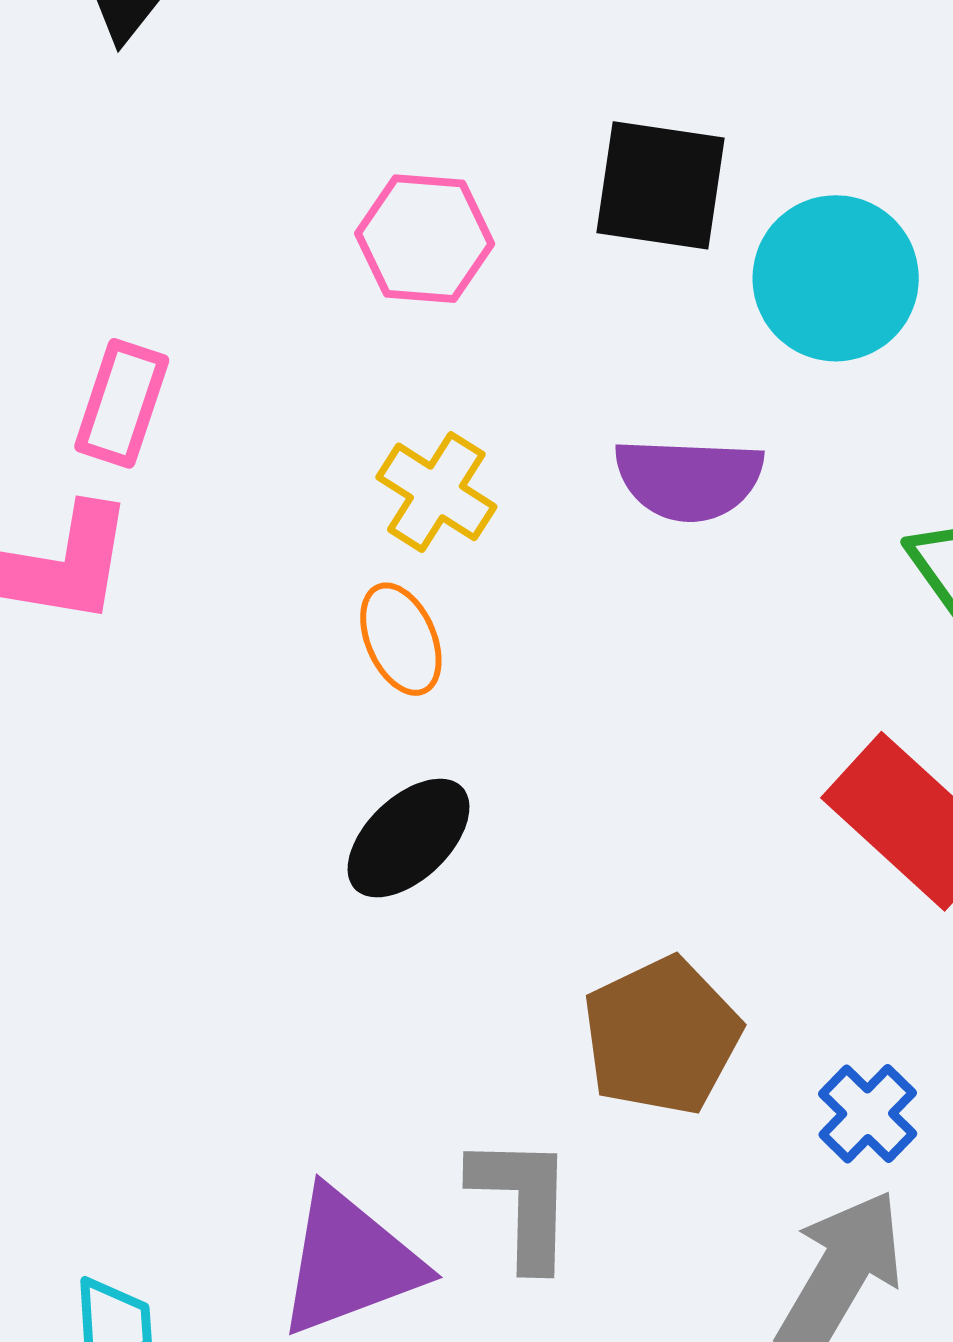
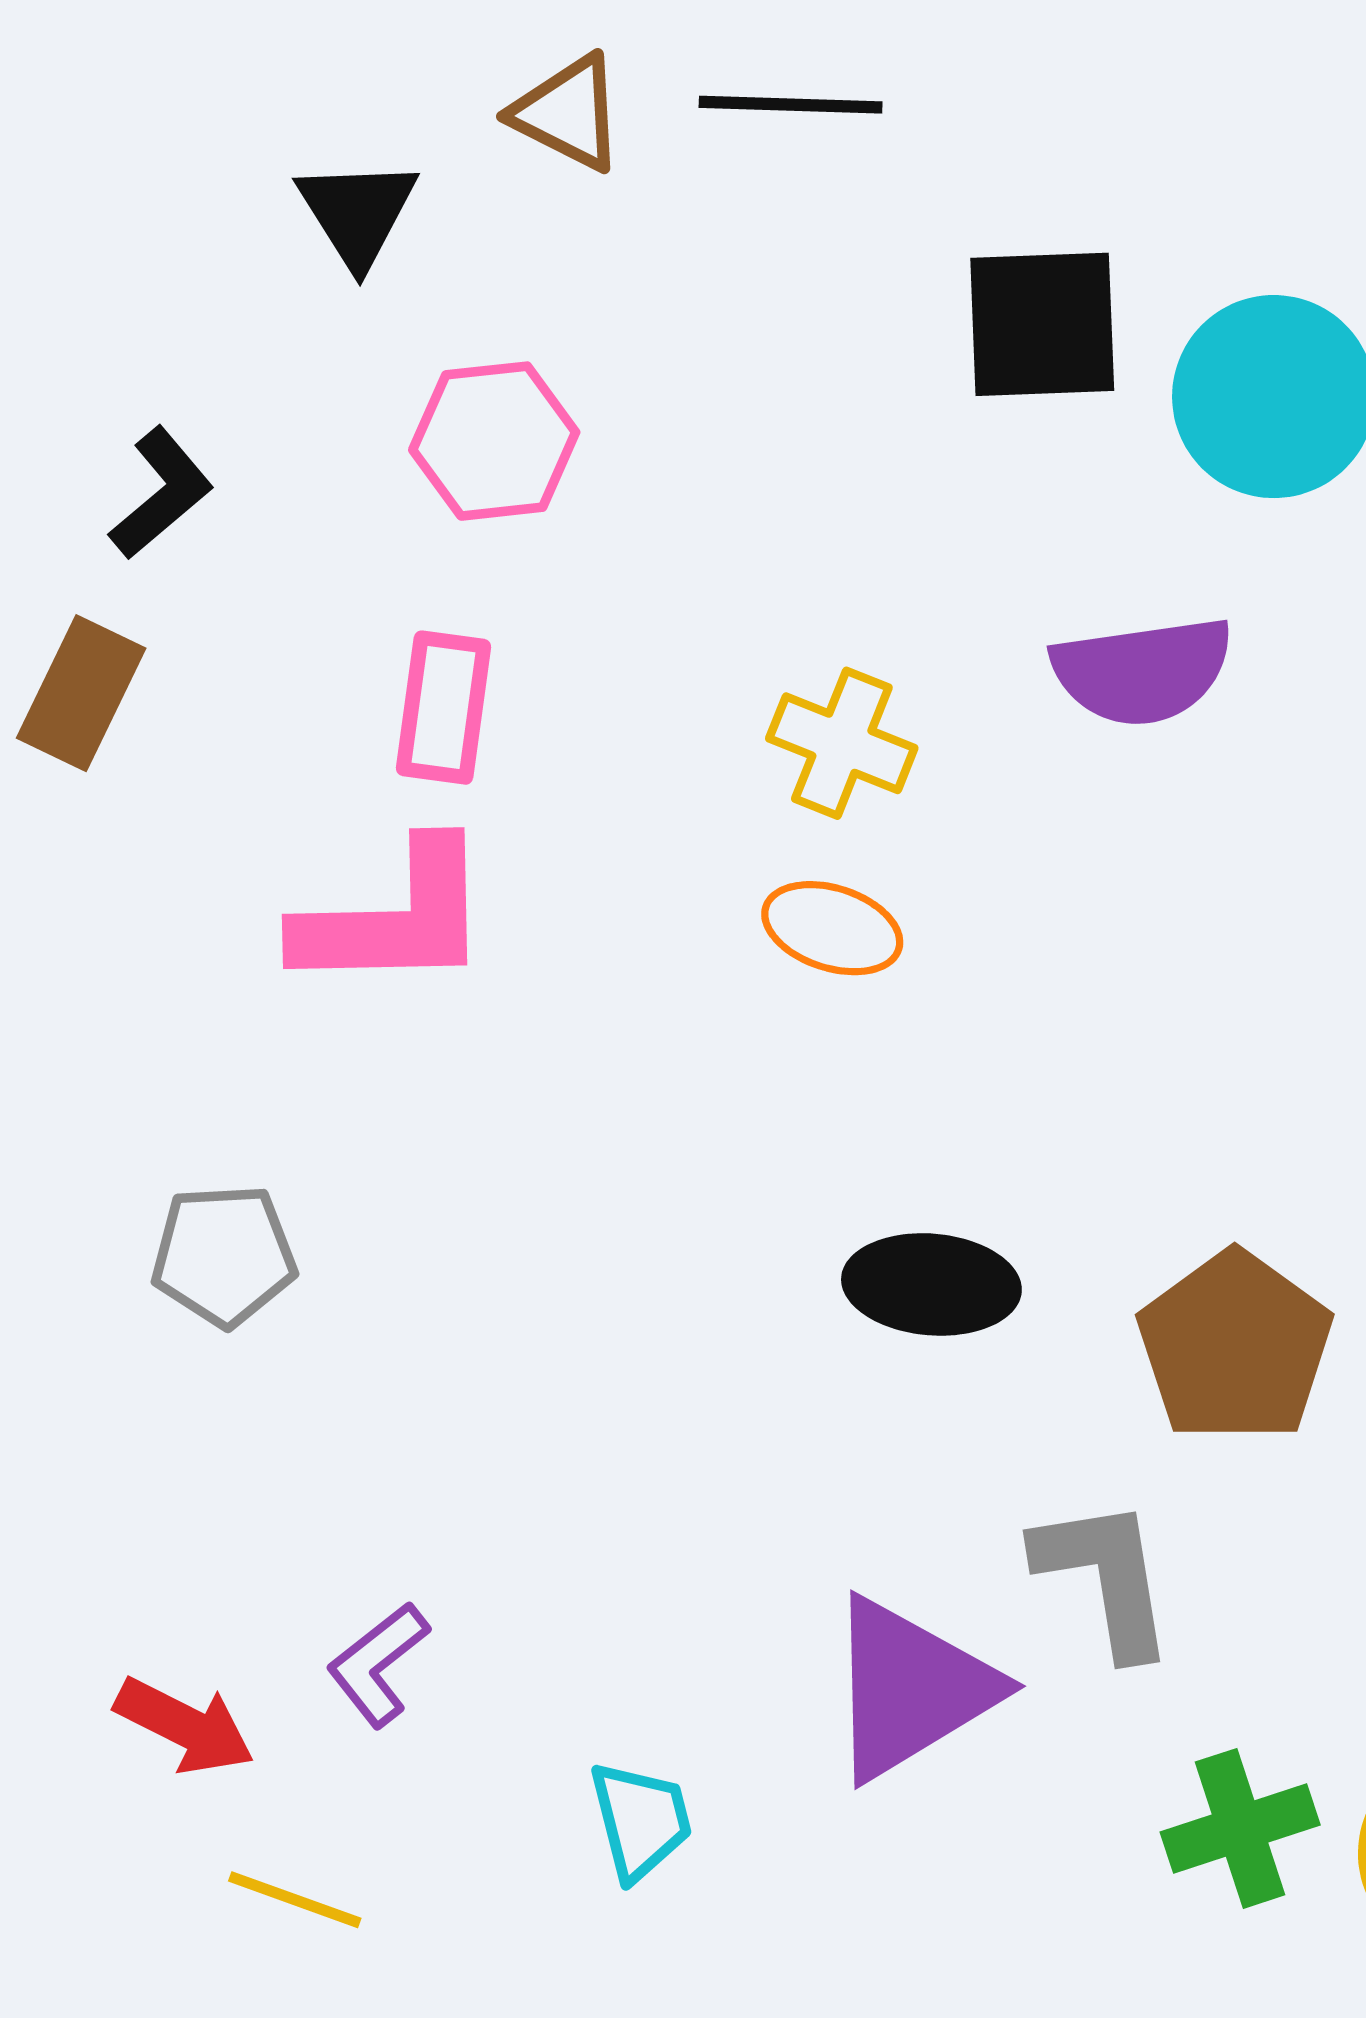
pink hexagon: (425, 239) -> (494, 441), moved
orange ellipse: (401, 639) -> (832, 928), turned -38
black ellipse: (409, 838) -> (931, 1284), moved, turned 59

